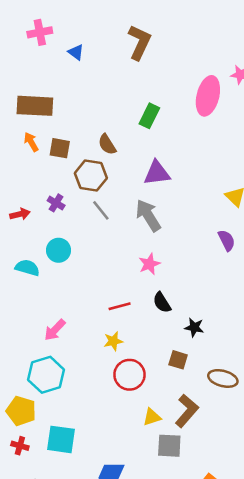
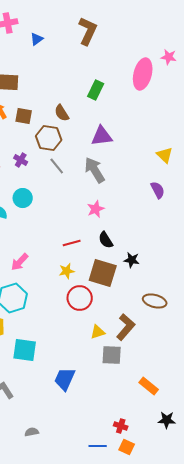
blue triangle: (76, 52) -> (37, 39), turned 48
brown square: (178, 360) -> (103, 273), moved, size x1.8

